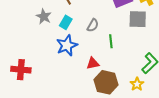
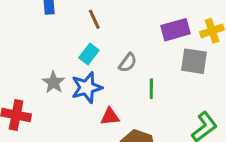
gray star: (44, 17) -> (53, 82), moved
red triangle: (93, 63) -> (110, 117), moved

